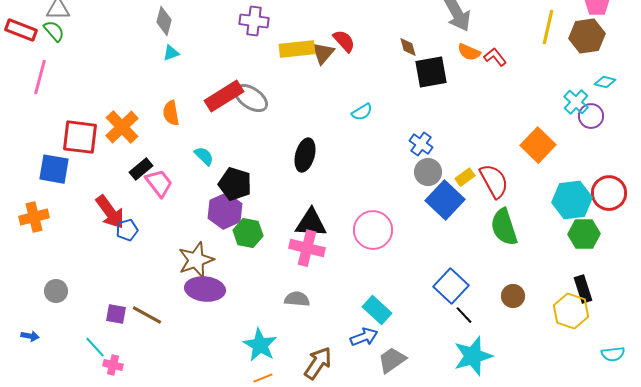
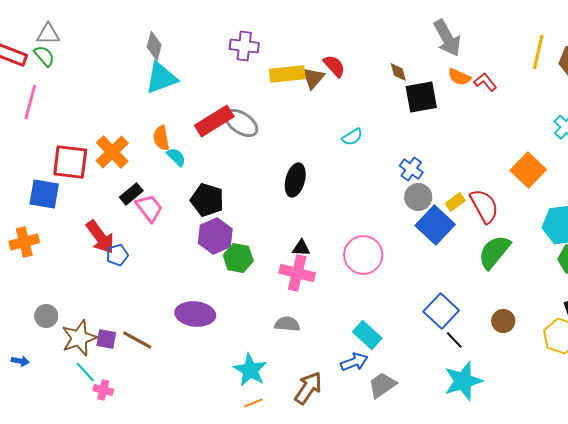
cyan triangle: (171, 53) -> (161, 78), size x2.0
cyan semicircle: (204, 156) -> (176, 157), moved
black pentagon: (235, 184) -> (207, 200), moved
black triangle: (311, 223) -> (301, 248), size x0.6
green semicircle: (504, 227) -> (494, 252), turned 57
brown star: (196, 260) -> (79, 338), moved

